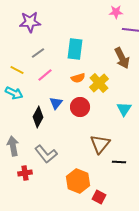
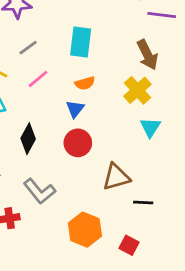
yellow cross: (99, 83) -> (137, 90), moved
blue triangle: (56, 103) -> (75, 109), moved
red circle: (80, 107) -> (78, 143), moved
brown triangle: (100, 144) -> (116, 177), turned 35
red square: (99, 197) -> (129, 245), moved

